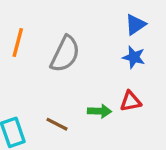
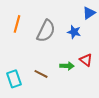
blue star: (134, 57) -> (74, 32), moved
red triangle: (131, 101) -> (86, 60), turned 48

